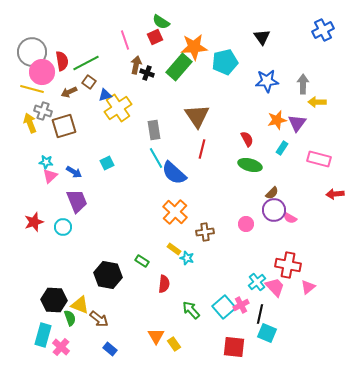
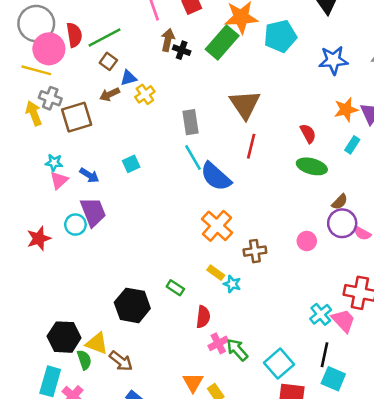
brown arrow: (69, 92) -> (110, 94), moved
yellow cross: (118, 108) -> (145, 94), size x0.6
cyan circle: (63, 227) -> (75, 225), moved
pink cross: (241, 305) -> (218, 343), moved
cyan square: (224, 307) -> (279, 364), moved

